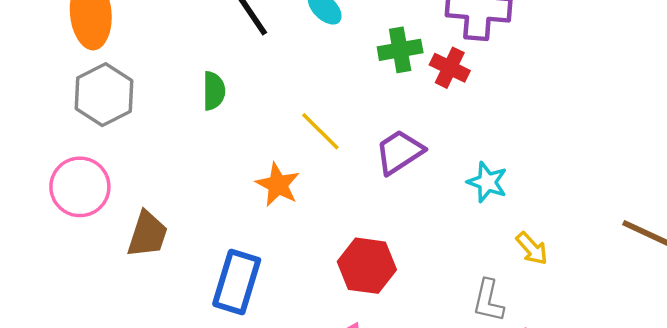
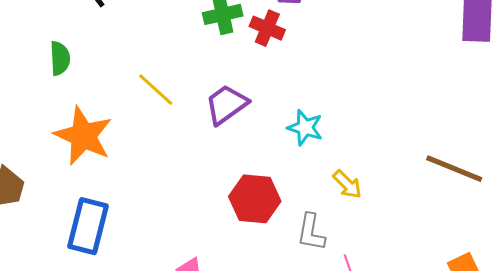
orange star: (278, 185) -> (83, 136), moved, size x1.5
red hexagon: (367, 266) -> (255, 199), moved

